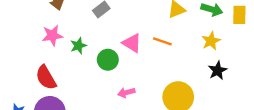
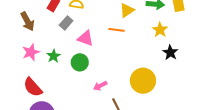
orange line: (162, 41) -> (117, 30), moved
pink triangle: (132, 43) -> (85, 38), moved

